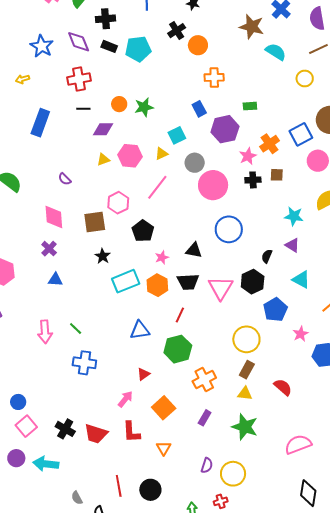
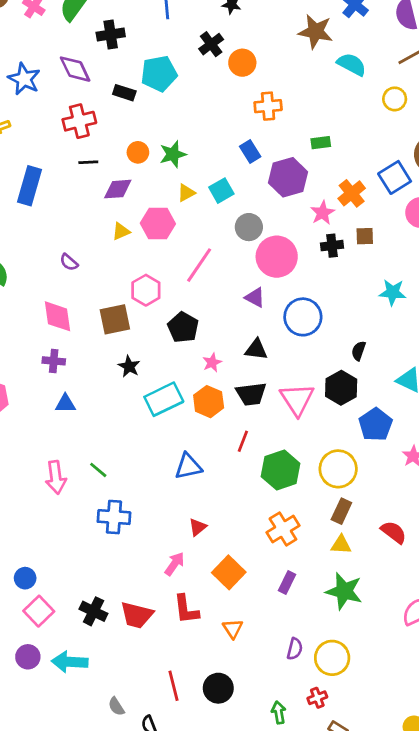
black rectangle: (109, 46) -> (124, 93), moved
yellow triangle: (161, 154) -> (186, 193), moved
purple triangle: (292, 245) -> (255, 298), moved
purple cross: (49, 249) -> (54, 361), turned -35
green hexagon: (178, 349) -> (281, 470), moved

